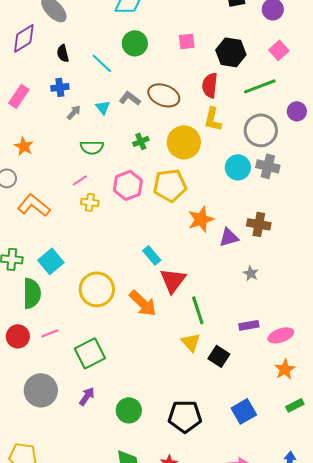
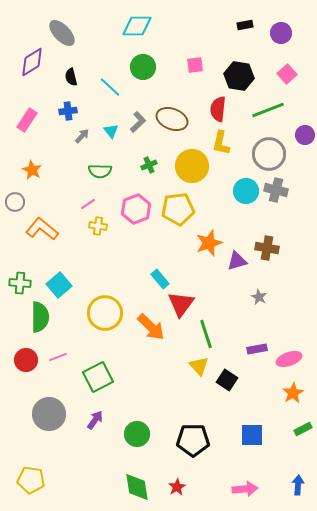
gray L-shape: (130, 98) -> (138, 122), turned 100
blue square: (244, 411) -> (252, 435), turned 30

